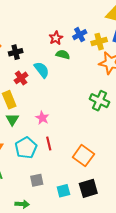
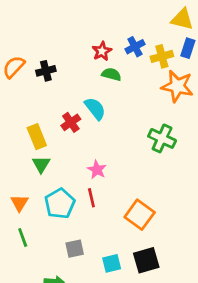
cyan semicircle: (42, 70) -> (95, 109), moved
red cross: (21, 78) -> (71, 122), moved
pink star: (42, 118) -> (97, 170), moved

